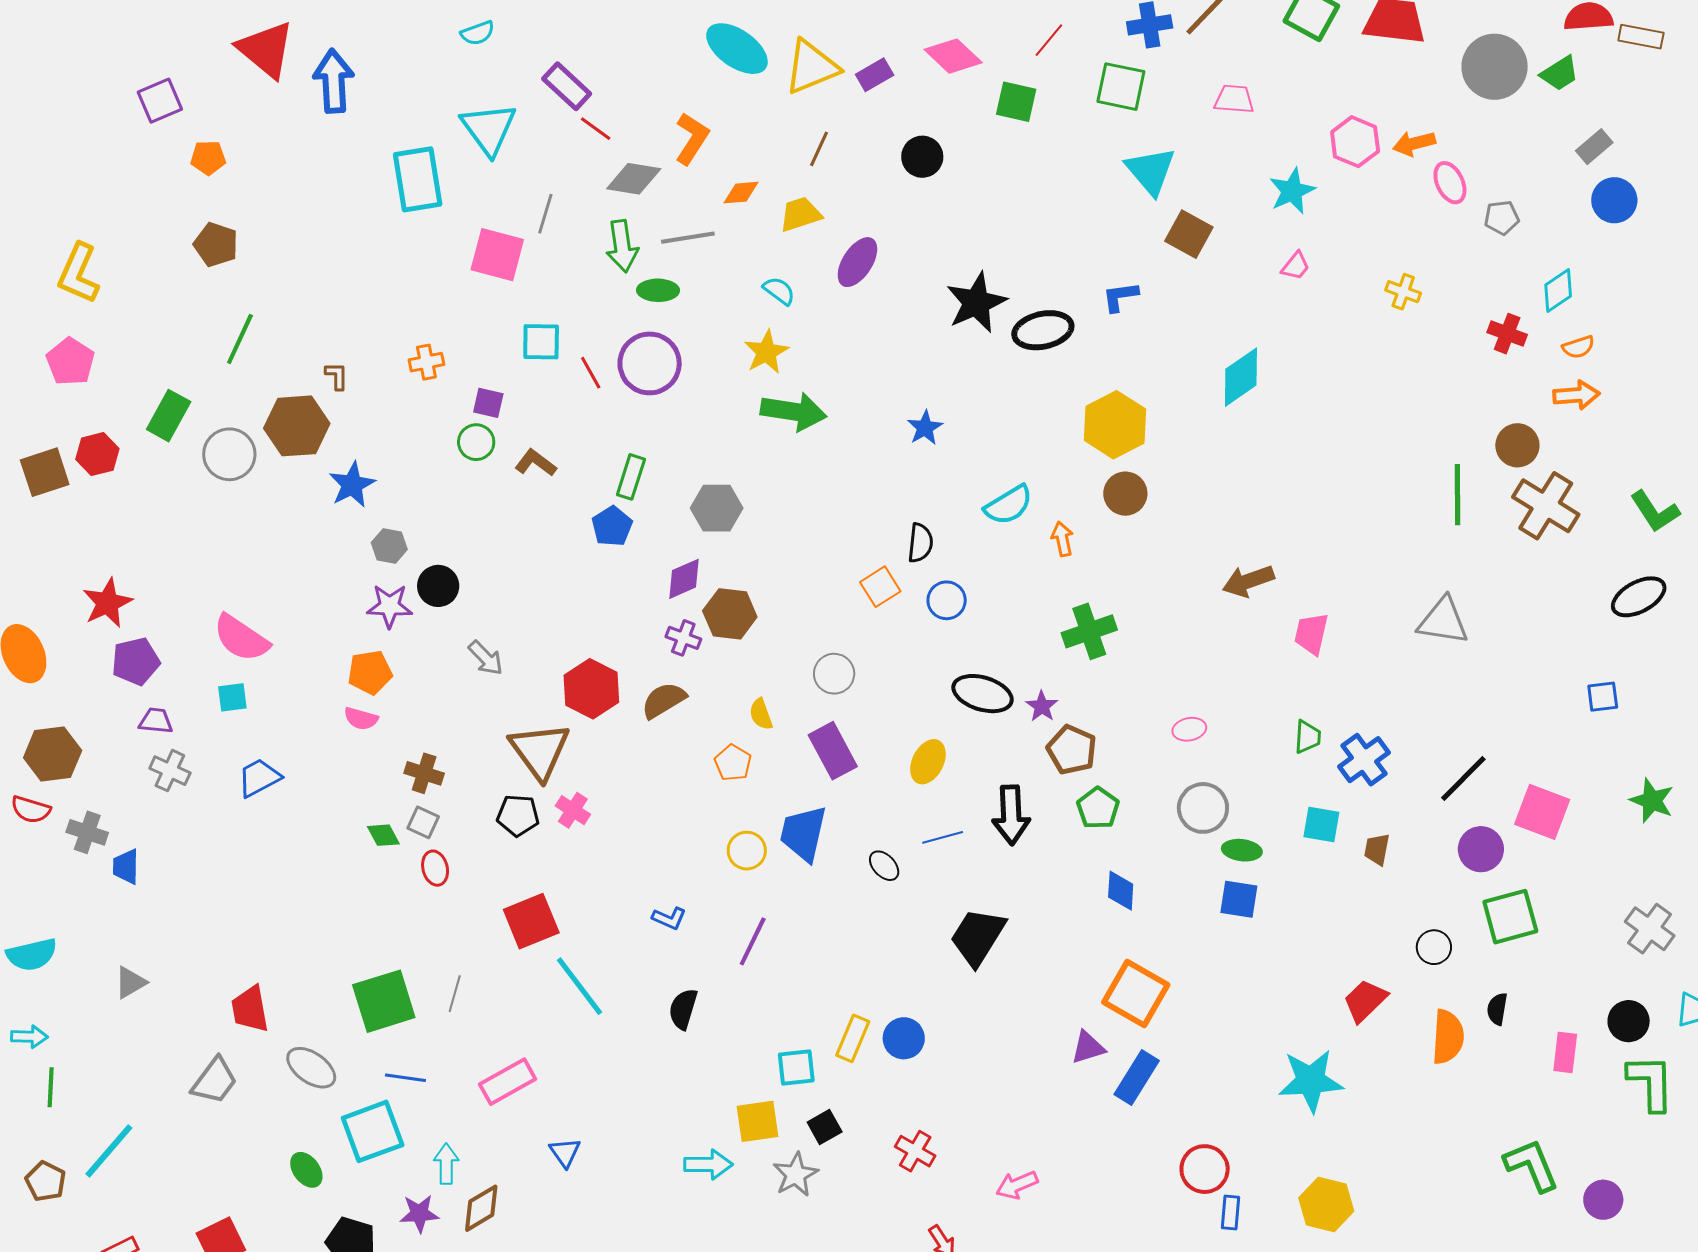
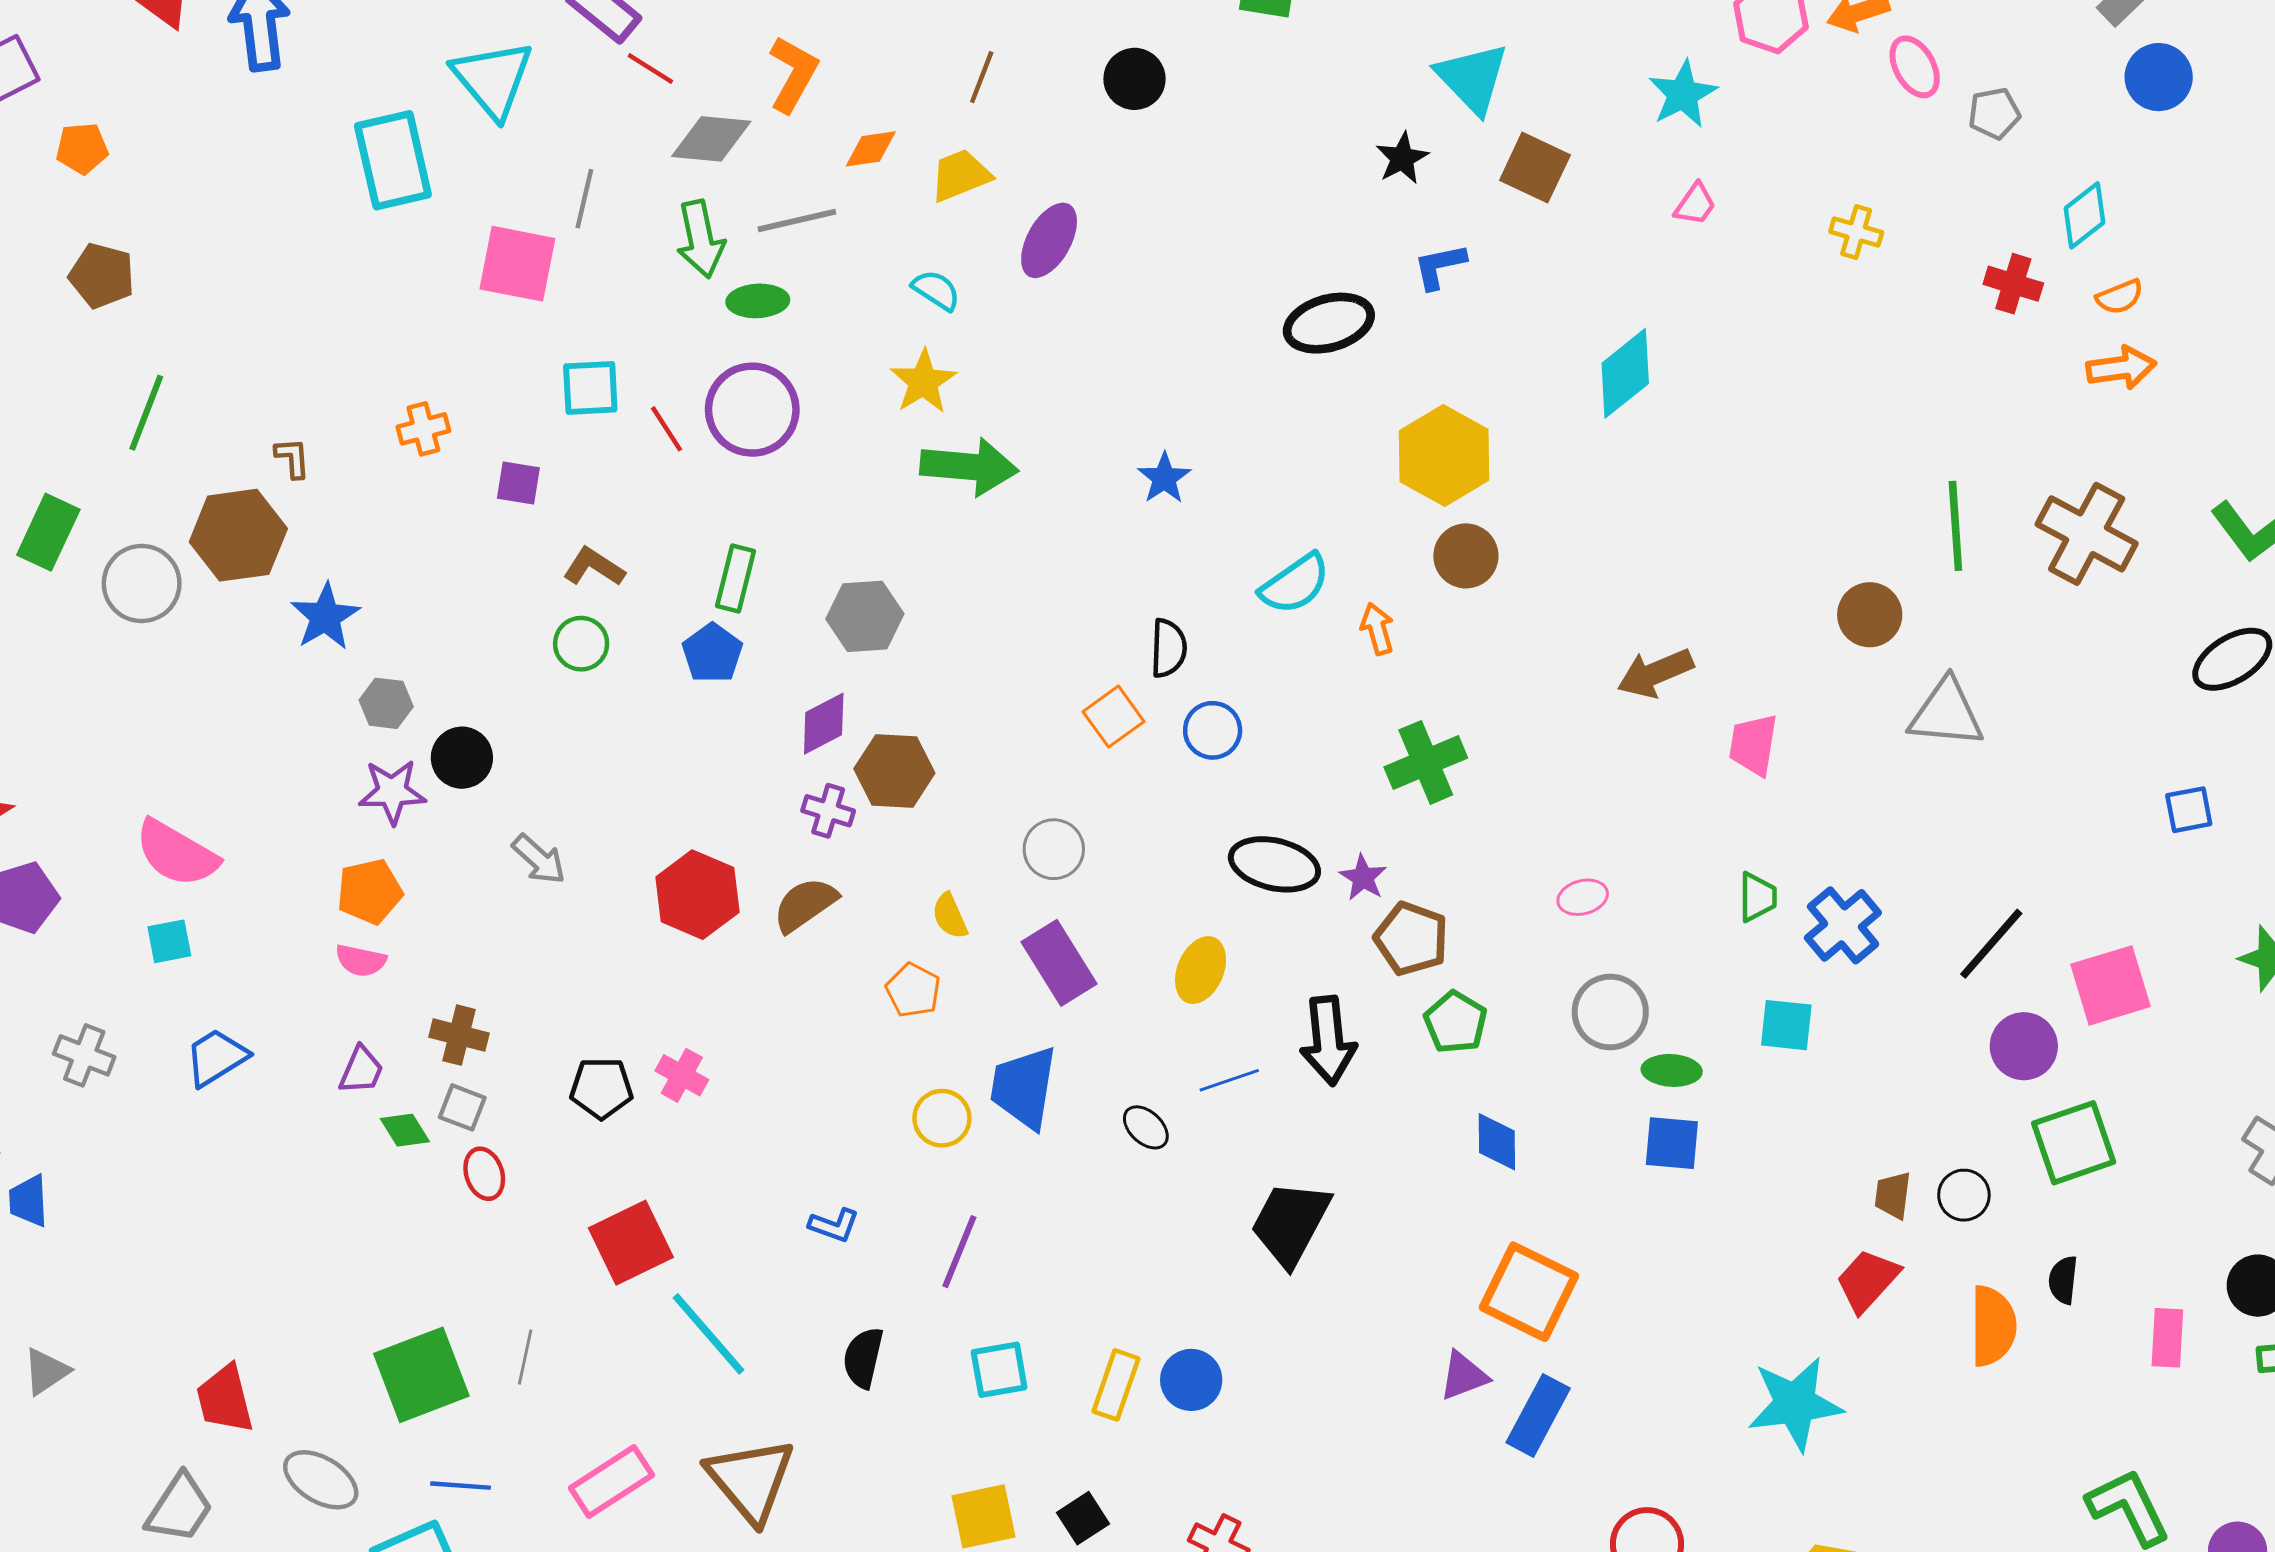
black star: (976, 303) -> (1402, 158), moved, size x0.6
green circle: (476, 442) -> (581, 644), moved
brown circle: (1517, 445) -> (1870, 615), moved
purple trapezoid: (156, 721) -> (361, 1070), moved, turned 111
brown triangle: (540, 751) -> (751, 1480), moved
pink square: (1542, 812) -> (2110, 985), turned -34
brown trapezoid: (1377, 849) -> (1893, 1195), moved
cyan square: (796, 1068) -> (999, 1370), moved

